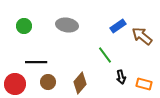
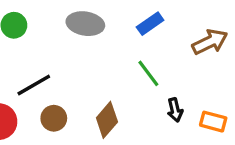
blue rectangle: (118, 26) -> (150, 24), moved
brown arrow: (142, 36) -> (210, 42), turned 115
black line: (36, 62) -> (34, 85), turned -30

